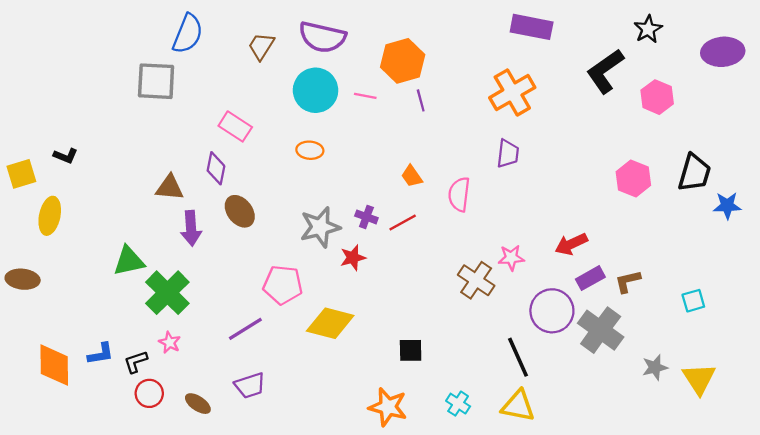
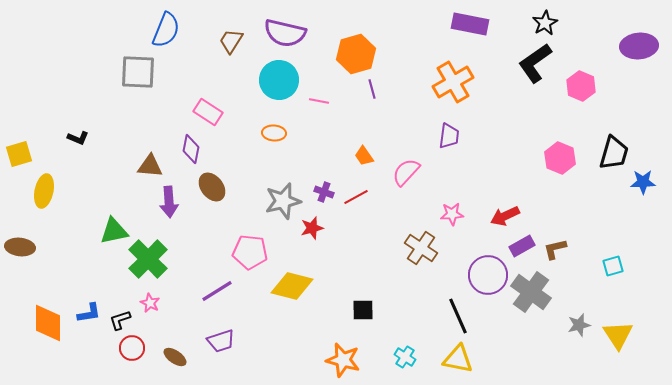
black star: (648, 29) -> (545, 23), moved
pink line: (365, 96) -> (319, 101), moved
black L-shape: (66, 156) -> (78, 138), moved
pink semicircle: (459, 194) -> (406, 172), turned 36
pink star: (511, 258) -> (452, 214), moved

